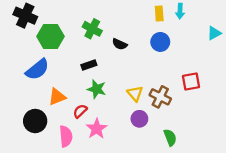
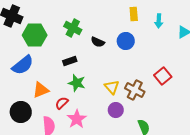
cyan arrow: (180, 11) -> (159, 21), moved
blue circle: (160, 42) -> (126, 41), moved
red square: (191, 81) -> (163, 76), turned -30

